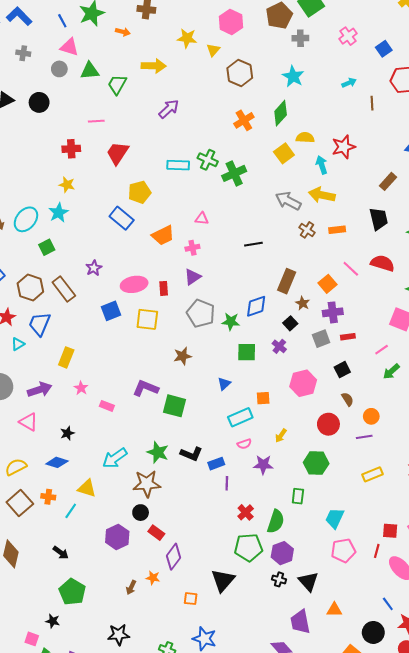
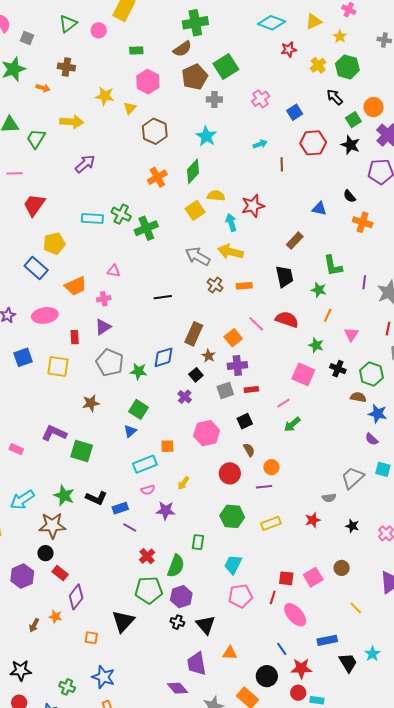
pink ellipse: (134, 284) -> (45, 315), moved
green square: (247, 352) -> (139, 409), moved, turned 30
green hexagon: (316, 463) -> (232, 516), moved
purple line: (227, 483) -> (130, 527), turned -64

